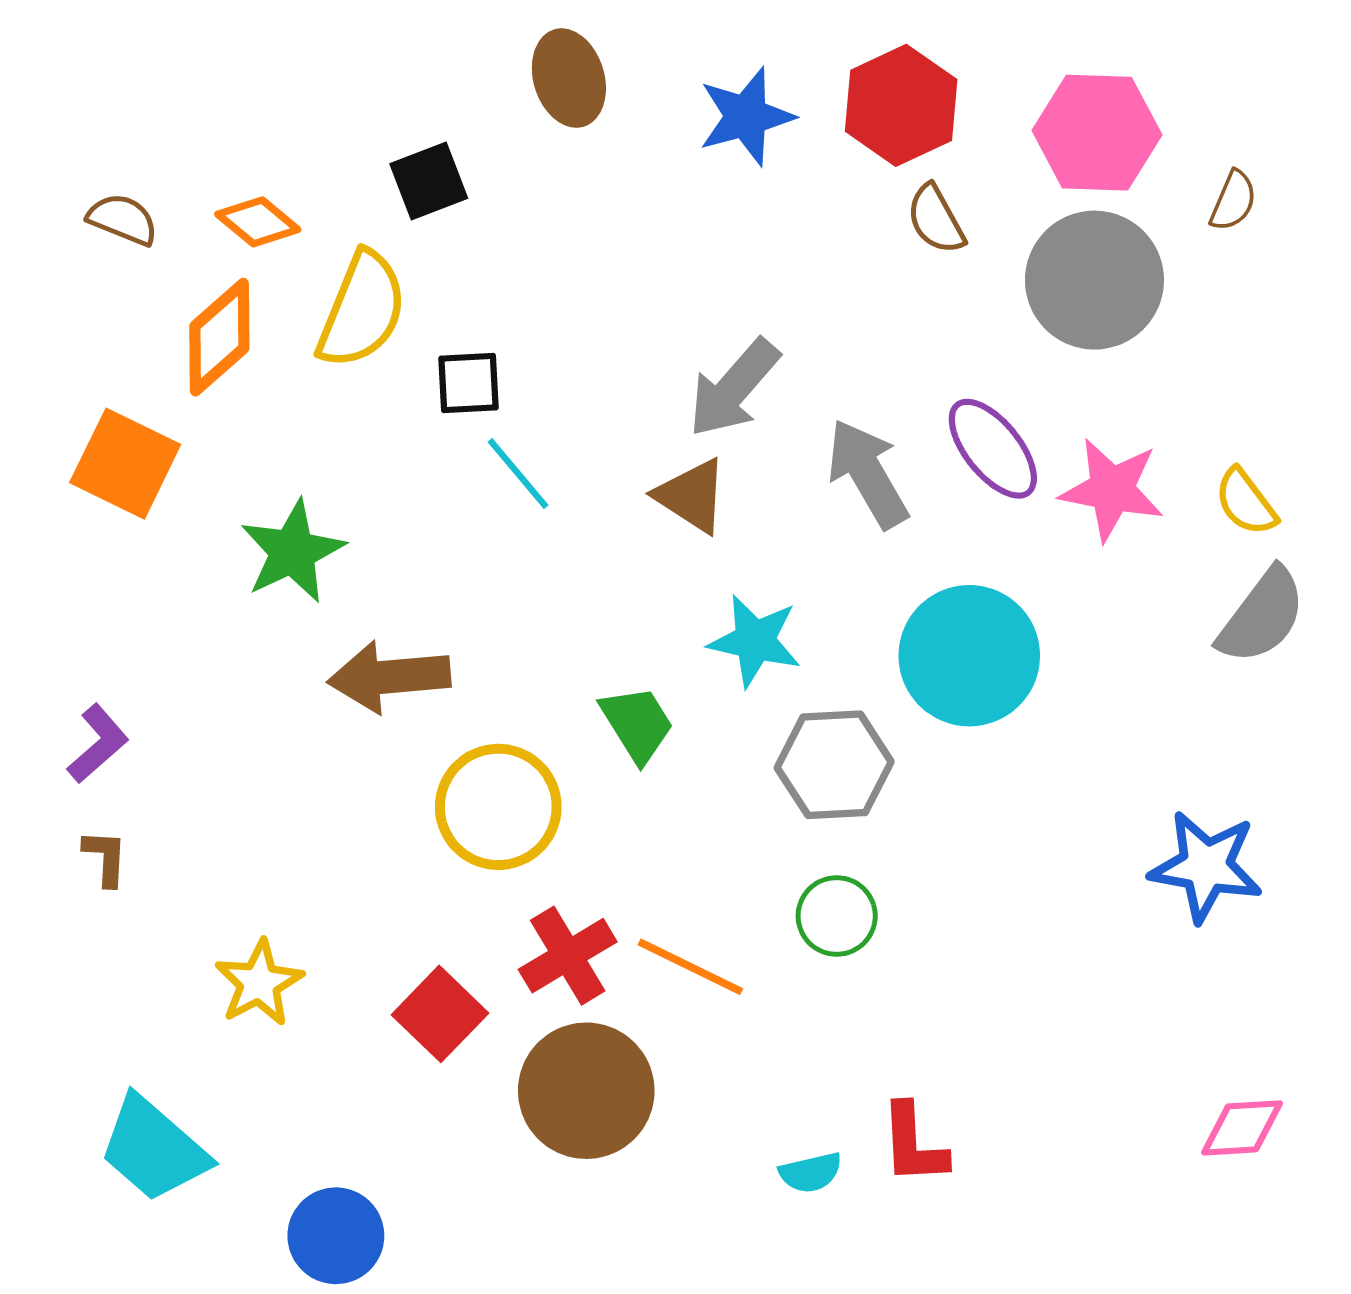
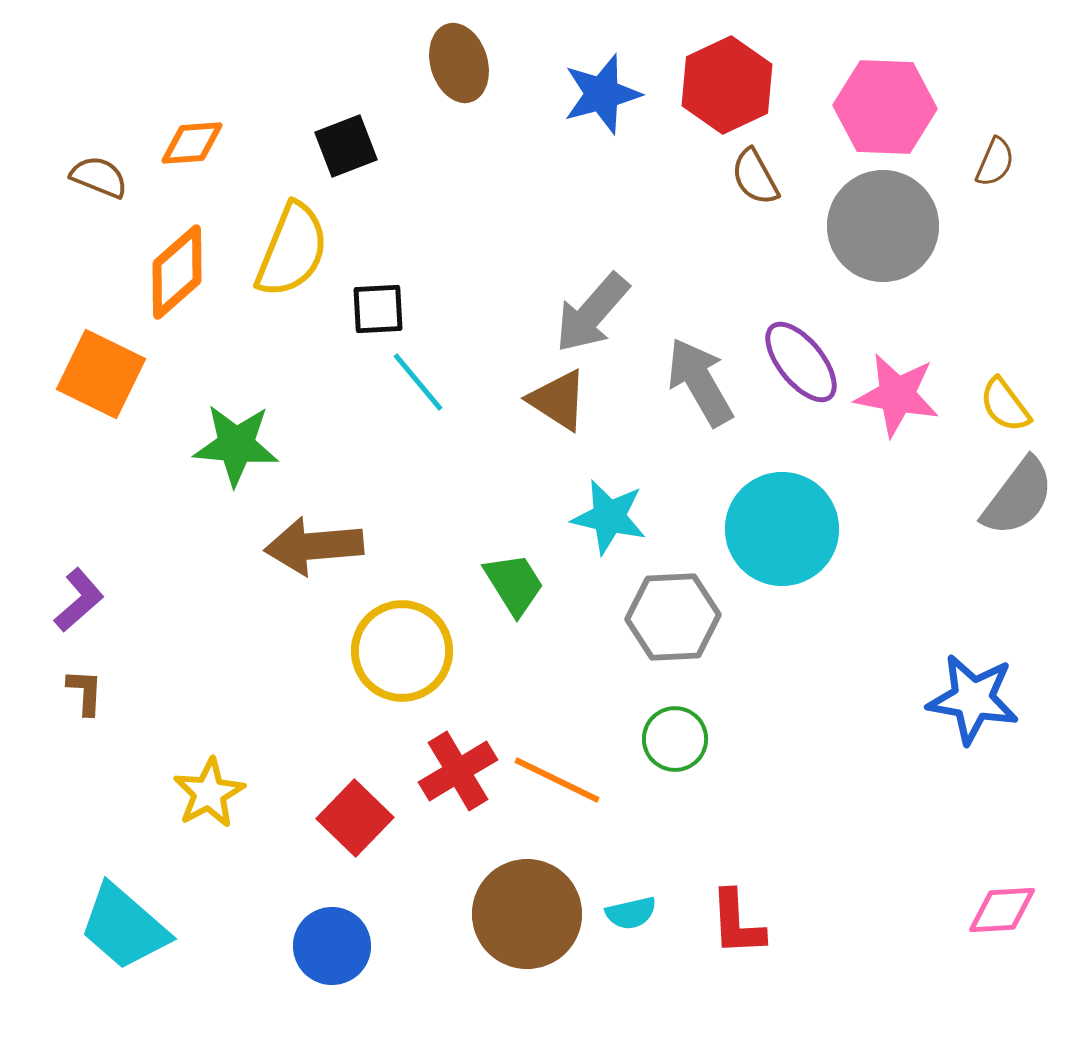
orange diamond: (258, 222) -> (192, 143), moved, turned -44
green star: (292, 552) -> (236, 445), turned 30
brown circle: (586, 1091) -> (527, 914), moved
cyan semicircle: (811, 1173) -> (631, 913), moved
blue circle: (336, 1236) -> (332, 946), moved

